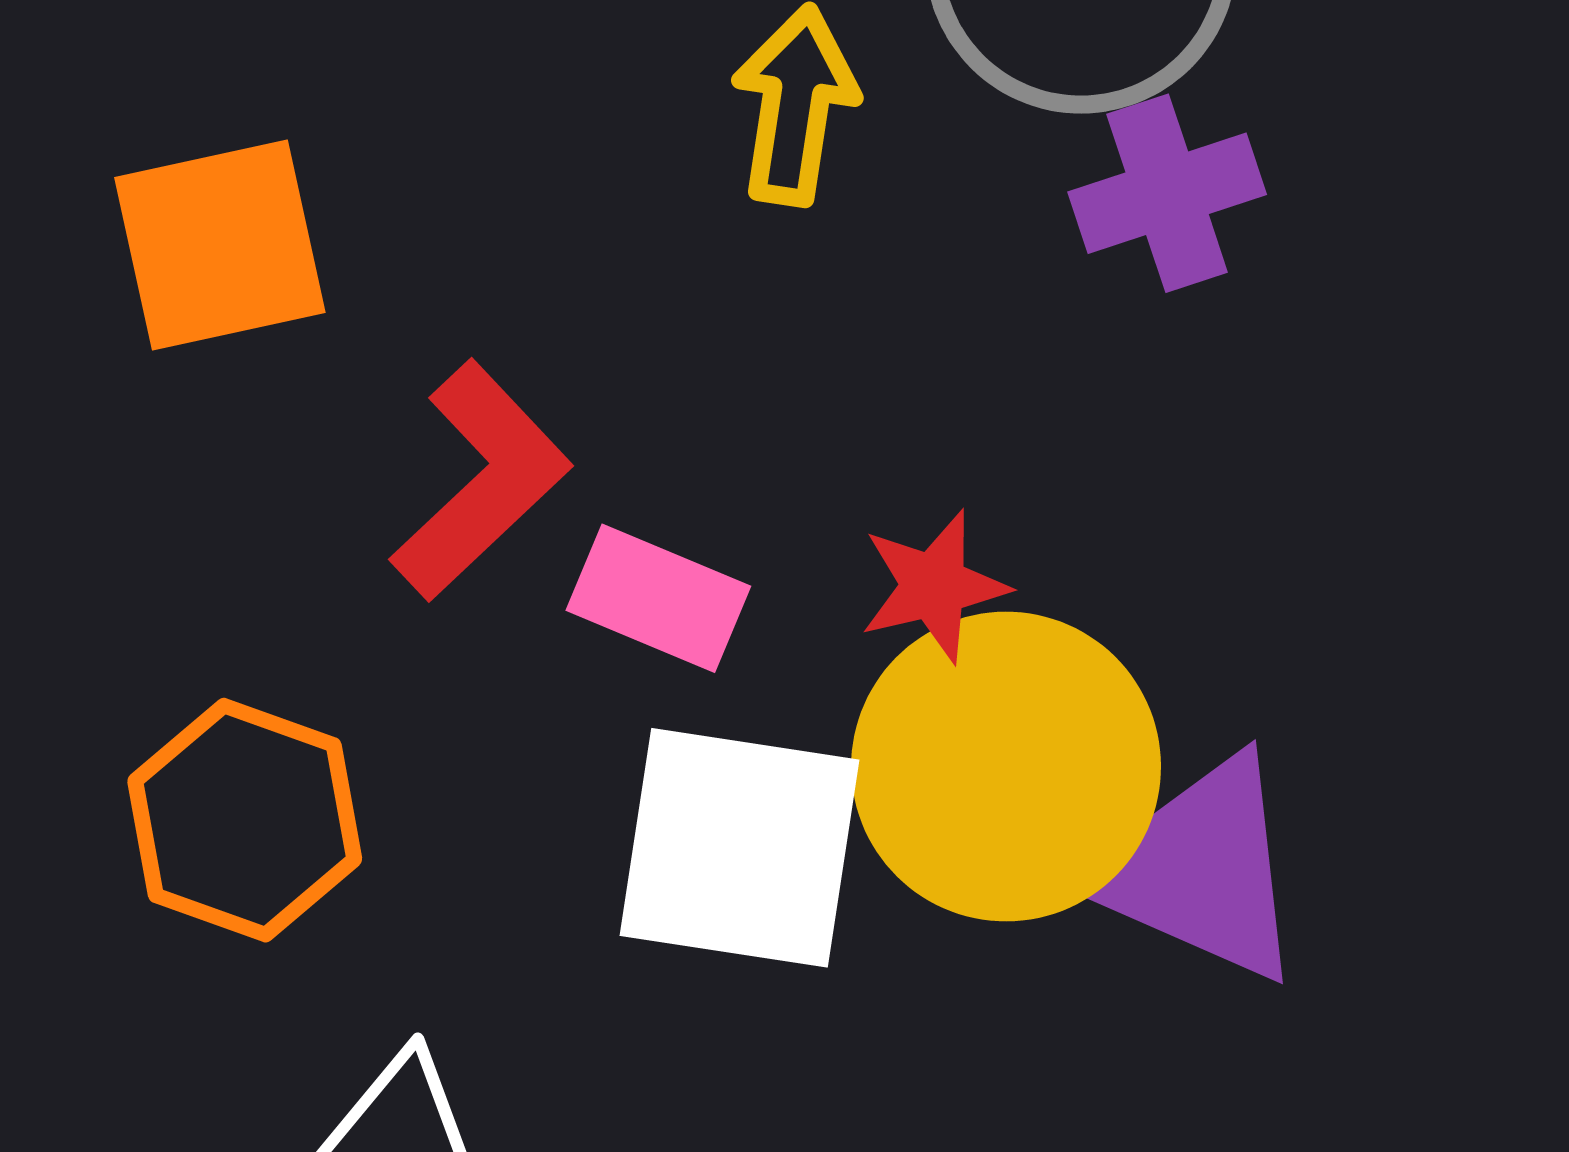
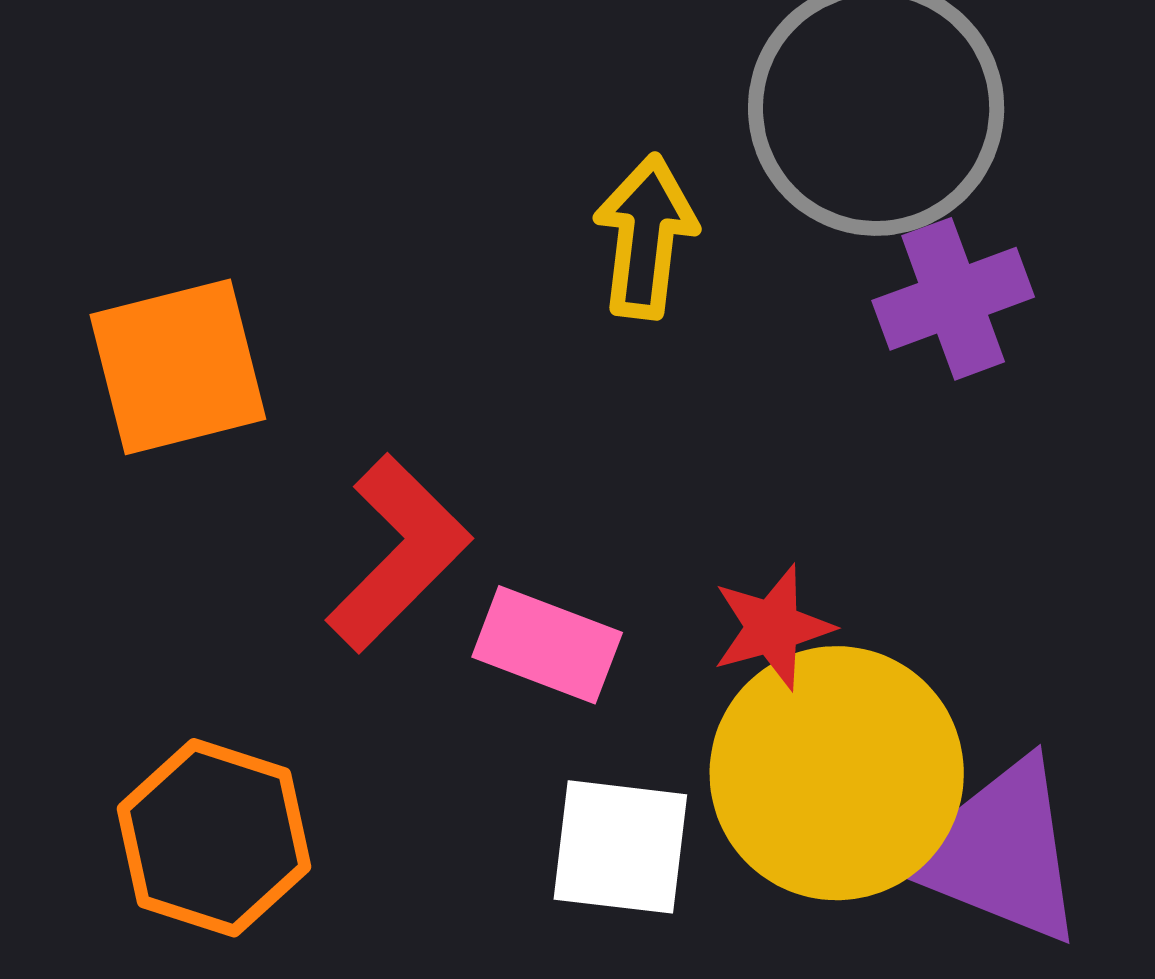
white square: (740, 848) -> (620, 847), size x0.7

